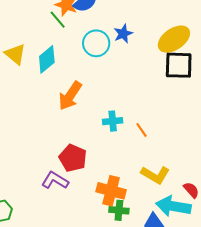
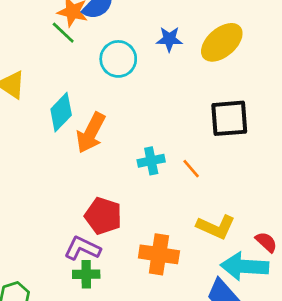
blue star: (123, 34) -> (169, 39), moved, turned 30
cyan diamond: (47, 59) -> (61, 112), moved
black square: (179, 65) -> (229, 118), moved
green cross: (119, 210) -> (86, 274), moved

